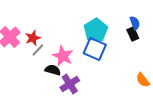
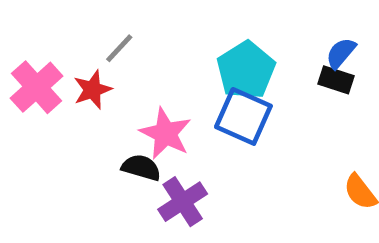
blue semicircle: (135, 23) -> (341, 53), turned -120
black rectangle: (133, 34) -> (336, 80), turned -48
gray line: (38, 50) -> (119, 48), moved

